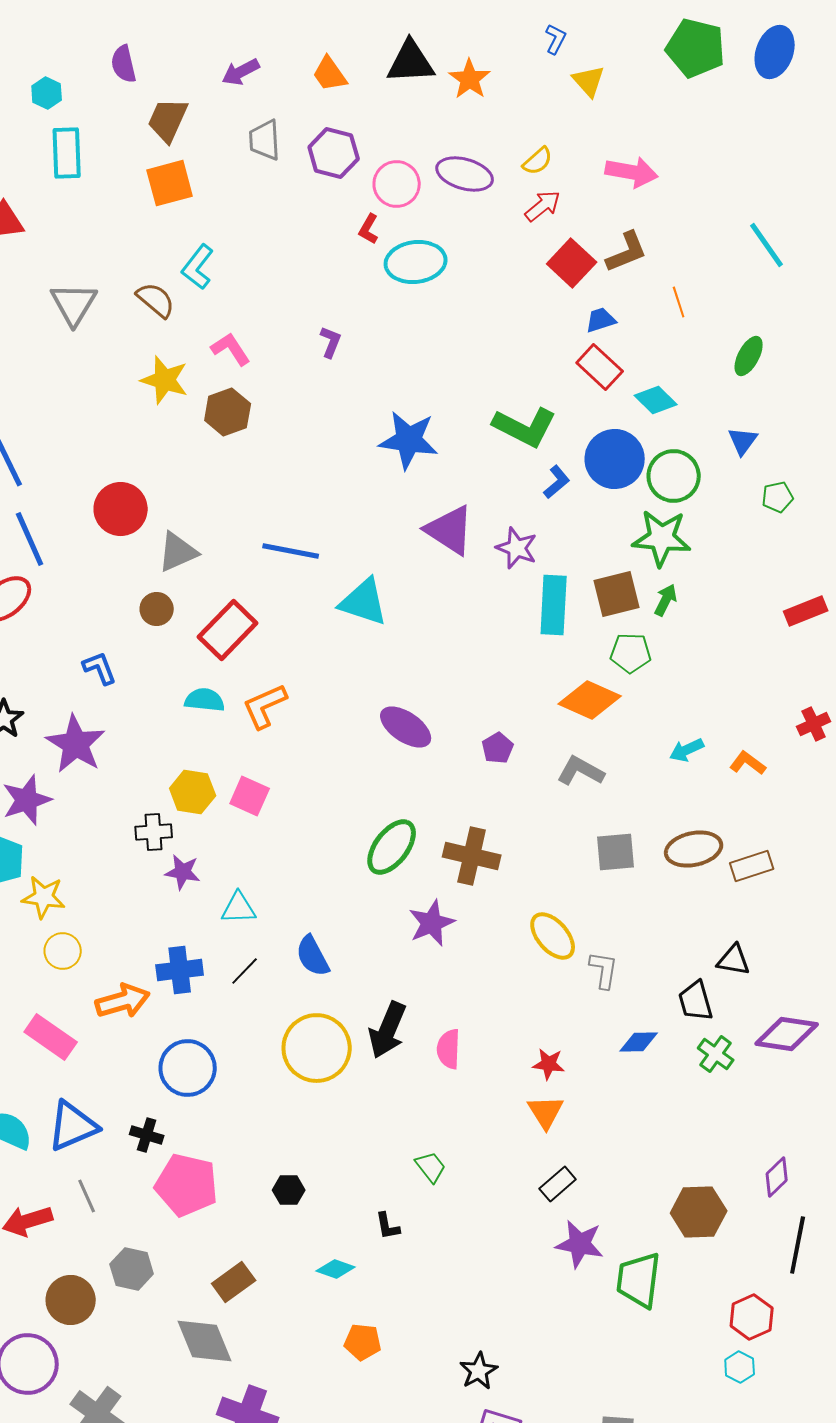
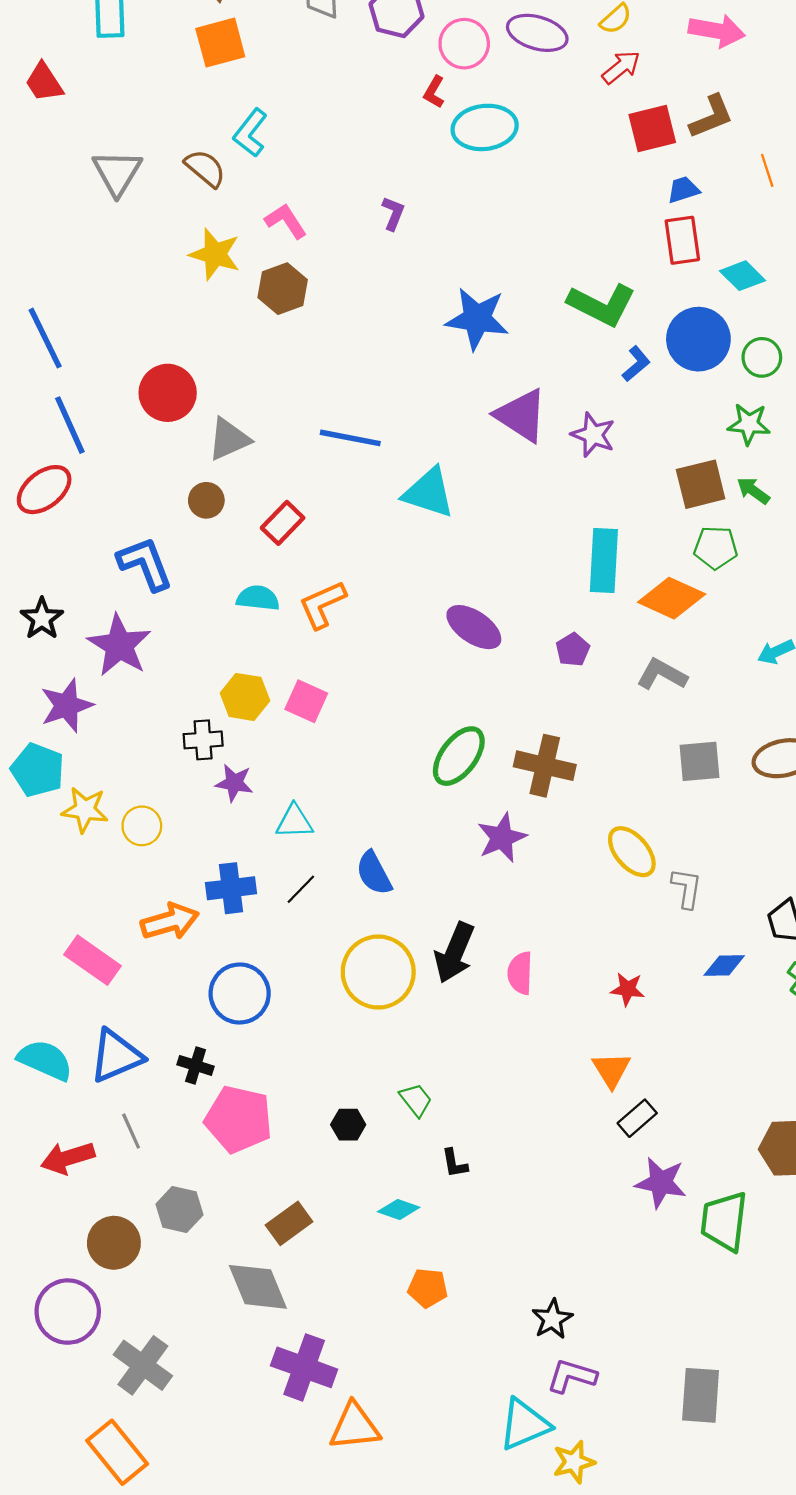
red square: (572, 263) -> (652, 129), turned 33
red rectangle: (600, 367) -> (682, 240), turned 39
green circle: (674, 476) -> (762, 357), size x0.7
green star: (662, 538) -> (749, 424), size x0.7
green arrow: (666, 600) -> (753, 491), turned -80
cyan rectangle: (554, 605) -> (604, 560), moved
red rectangle: (228, 630) -> (283, 523), size x0.7
blue L-shape: (100, 668) -> (145, 564), size x1.5
yellow circle: (63, 951) -> (142, 826), moved
orange triangle: (546, 1112) -> (611, 1070), moved
green trapezoid: (431, 1167) -> (416, 1100), moved

